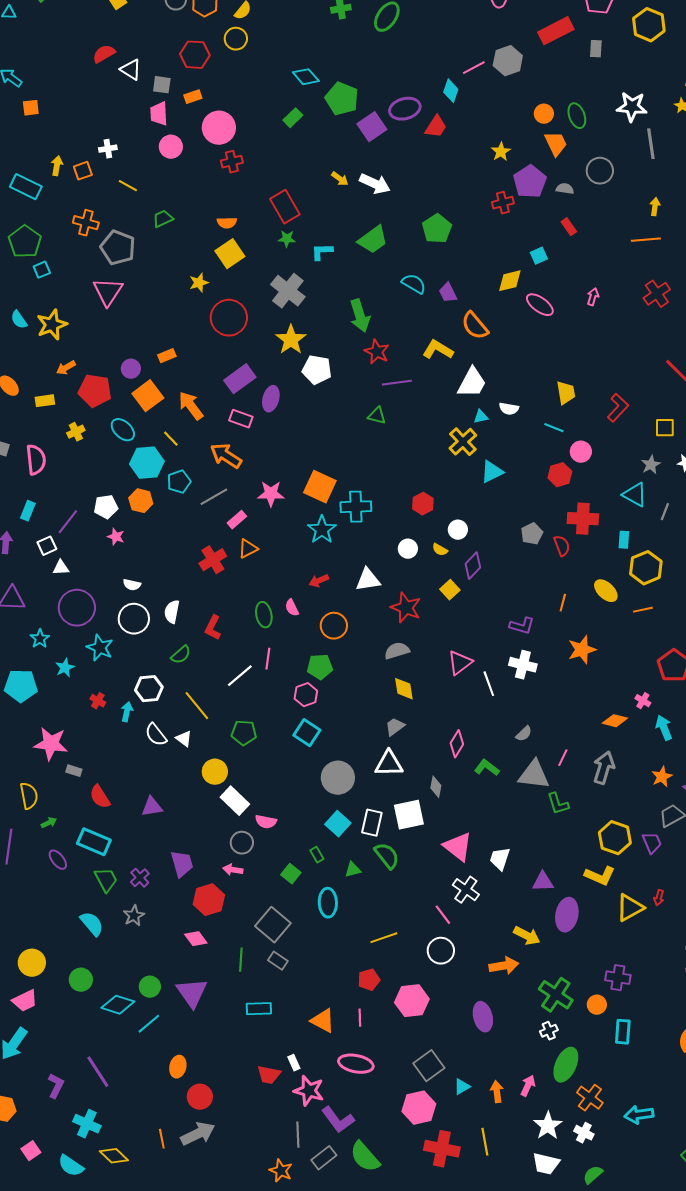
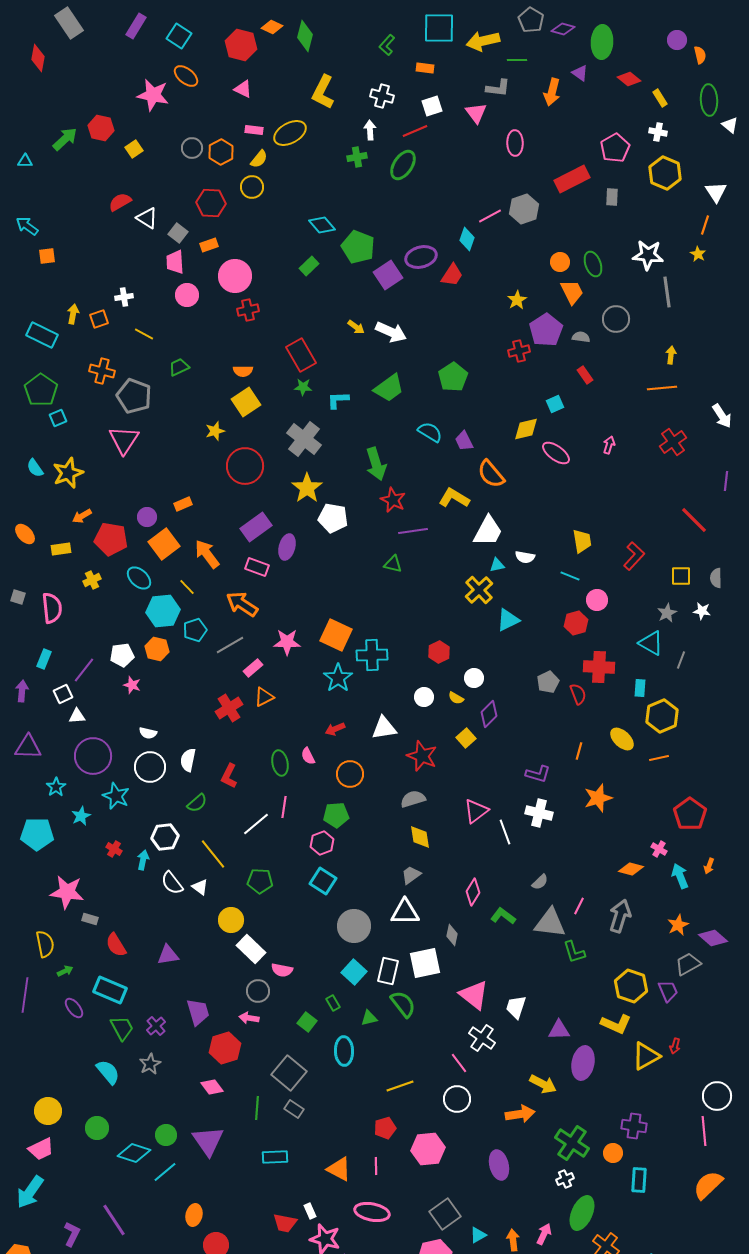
gray square: (162, 85) -> (178, 233), turned 30

